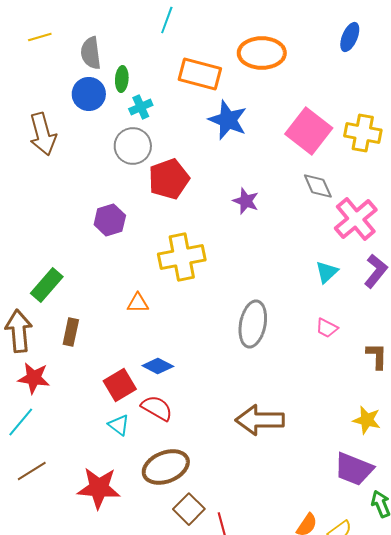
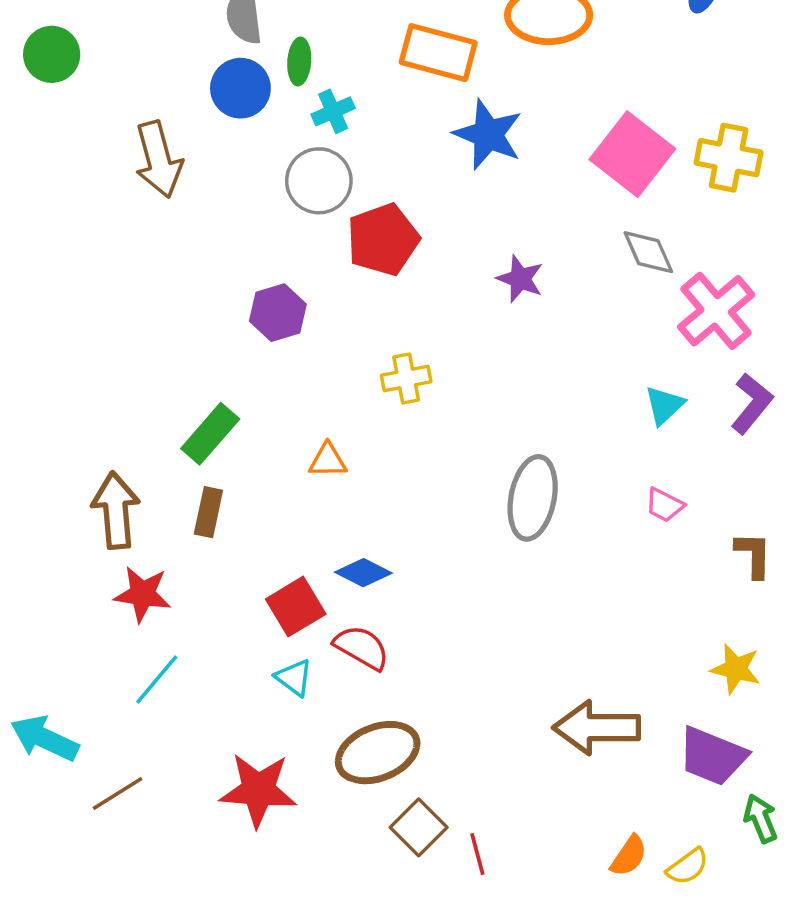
yellow cross: (182, 257) -> (406, 379), size x0.6
green rectangle: (47, 285) -> (210, 434), moved
brown arrow: (260, 420) -> (597, 728), moved
cyan line: (21, 422) -> (157, 680), moved
brown line: (32, 471) -> (118, 794), moved

